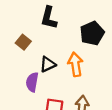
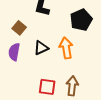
purple semicircle: (32, 82) -> (14, 52), moved

